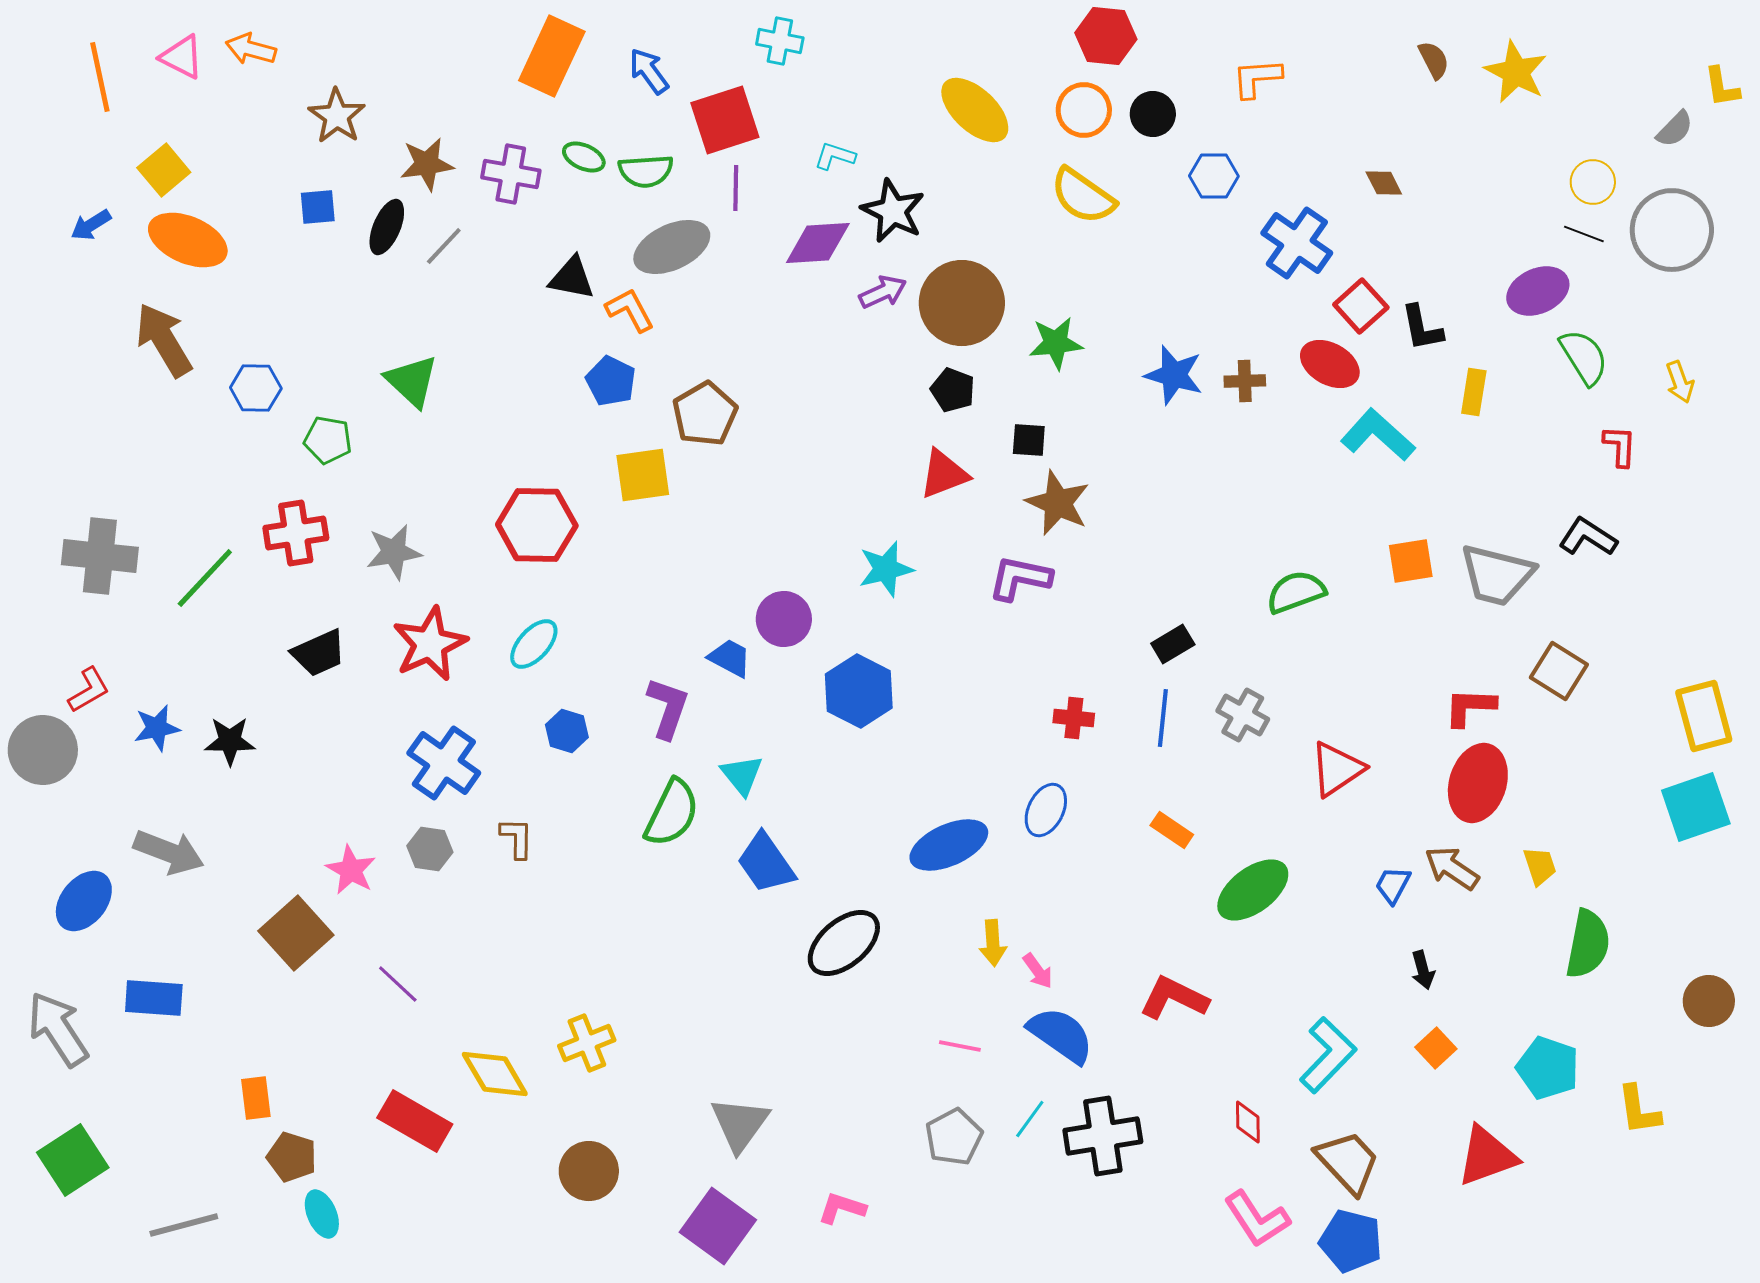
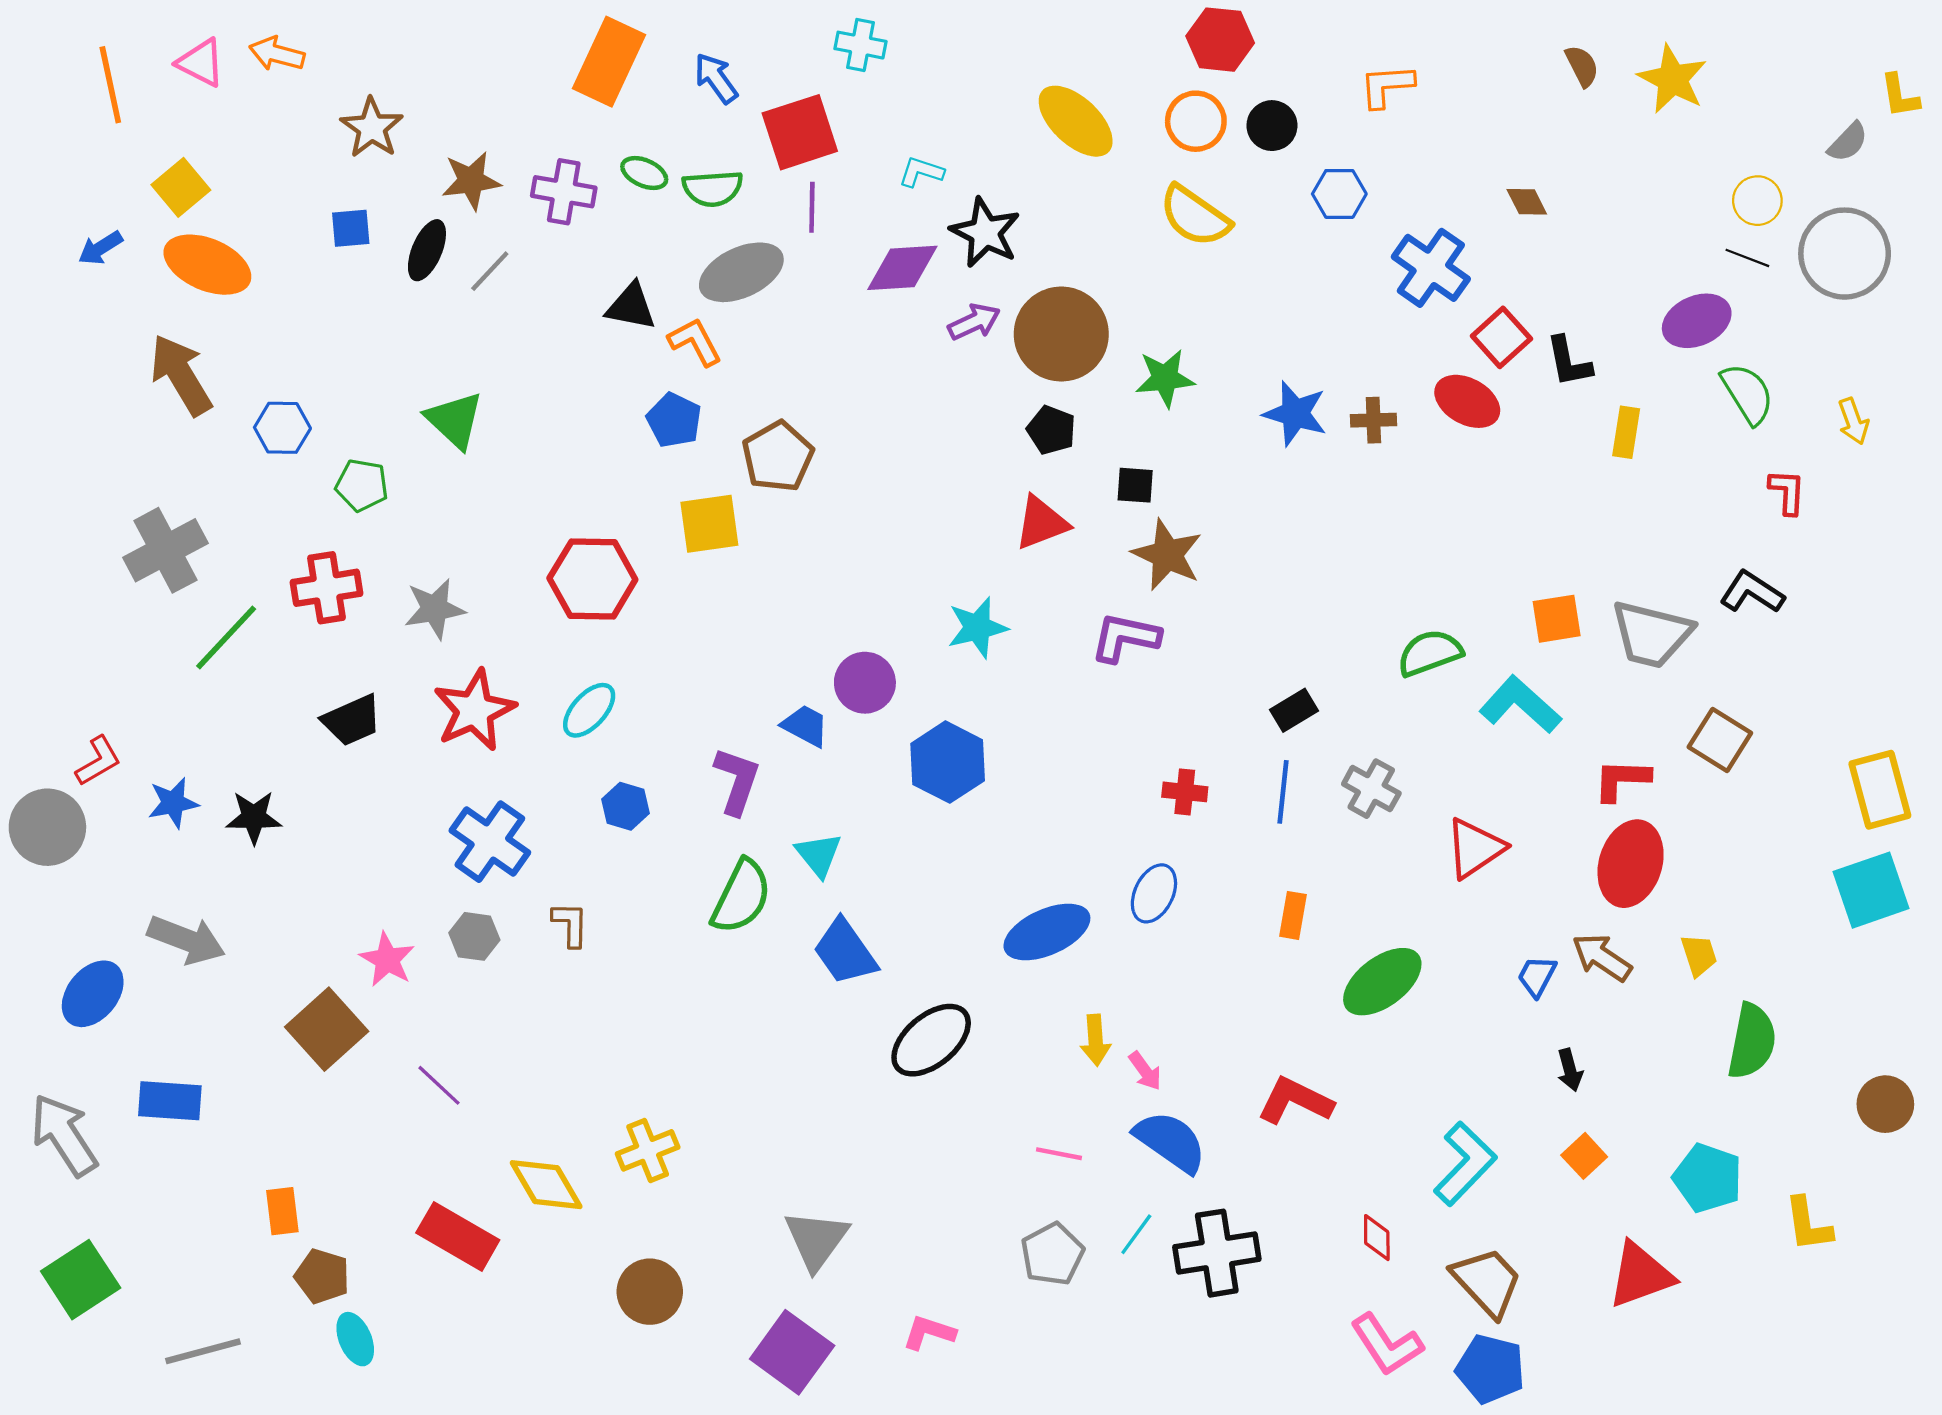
cyan L-shape: (1378, 435) -> (1520, 705), moved
gray cross: (100, 556) -> (165, 550), moved, turned -34
orange rectangle: (1172, 830) -> (1293, 915), turned 66

